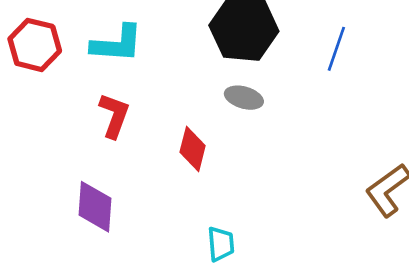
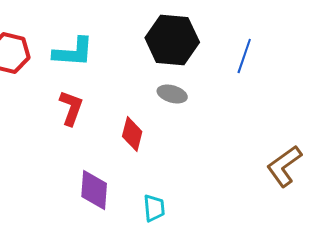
purple diamond: (95, 207) -> (94, 190), moved

